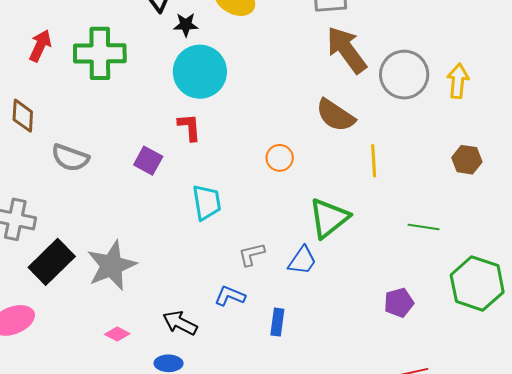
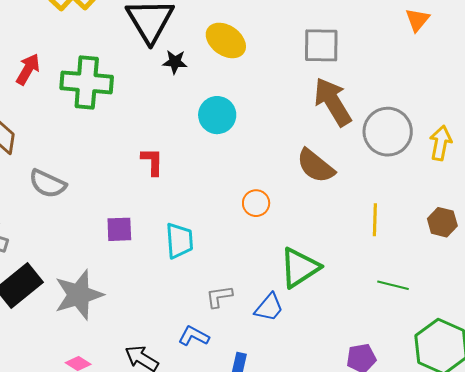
cyan circle: (200, 72) -> (217, 115), moved, size x0.7
red L-shape: (189, 127) -> (152, 162), moved
purple square: (148, 161) -> (119, 229), moved, turned -36
yellow line: (374, 161) -> (375, 220), moved

